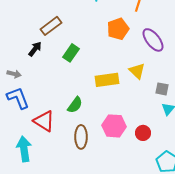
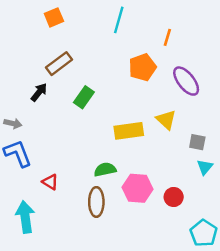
green semicircle: (75, 105) -> (105, 170), moved, turned -138
red triangle: (44, 121) -> (50, 182), size x0.6

